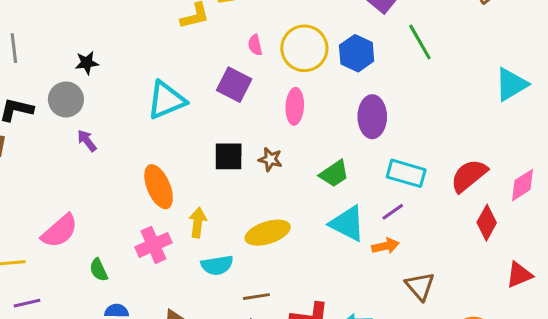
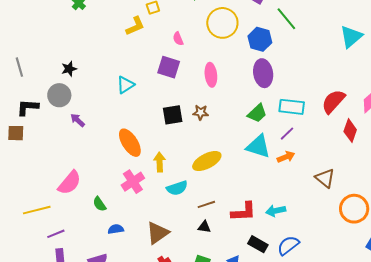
yellow circle: (304, 48) -> (222, 23), moved
blue hexagon: (357, 53) -> (260, 39), moved
cyan triangle: (166, 100) -> (125, 85), size x0.7
green trapezoid: (334, 174) -> (257, 113), moved
brown triangle: (420, 286) -> (325, 178), moved

